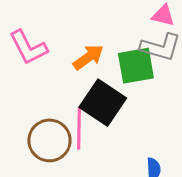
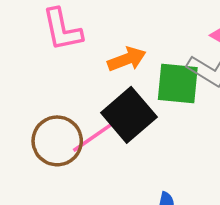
pink line: (79, 128) -> (94, 136), turned 39

